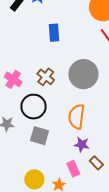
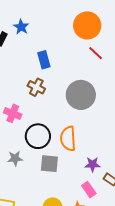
brown cross: (46, 77) -> (36, 87), moved
orange semicircle: (77, 117) -> (68, 139), moved

